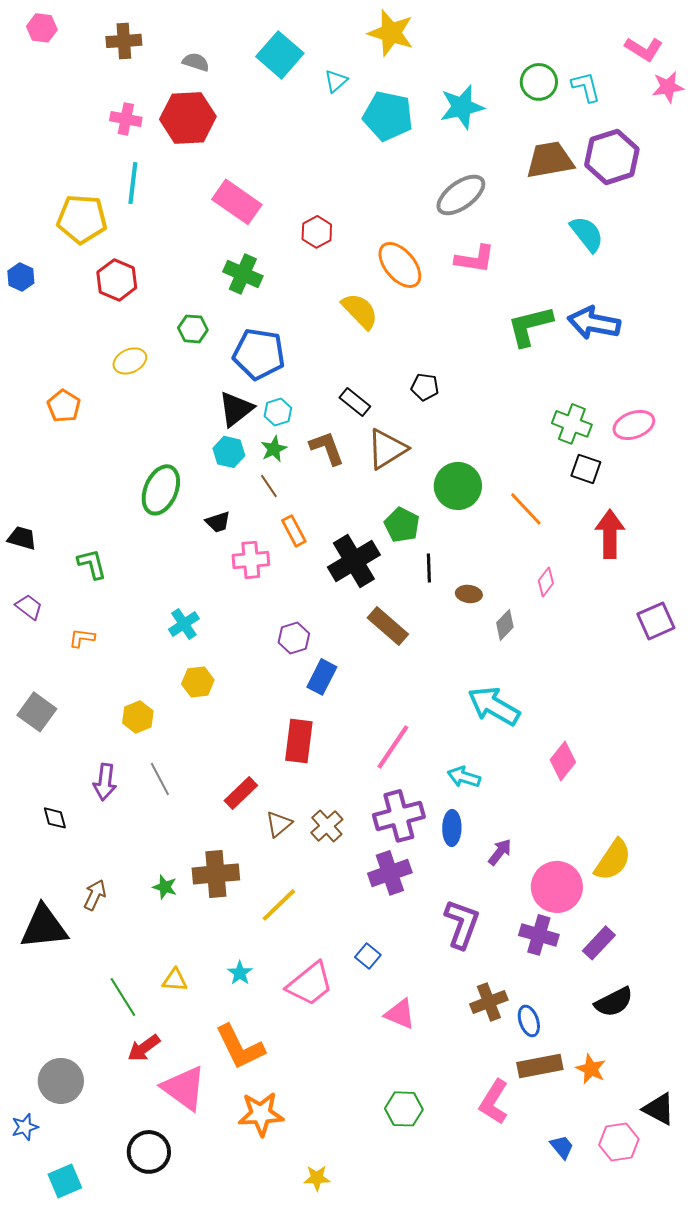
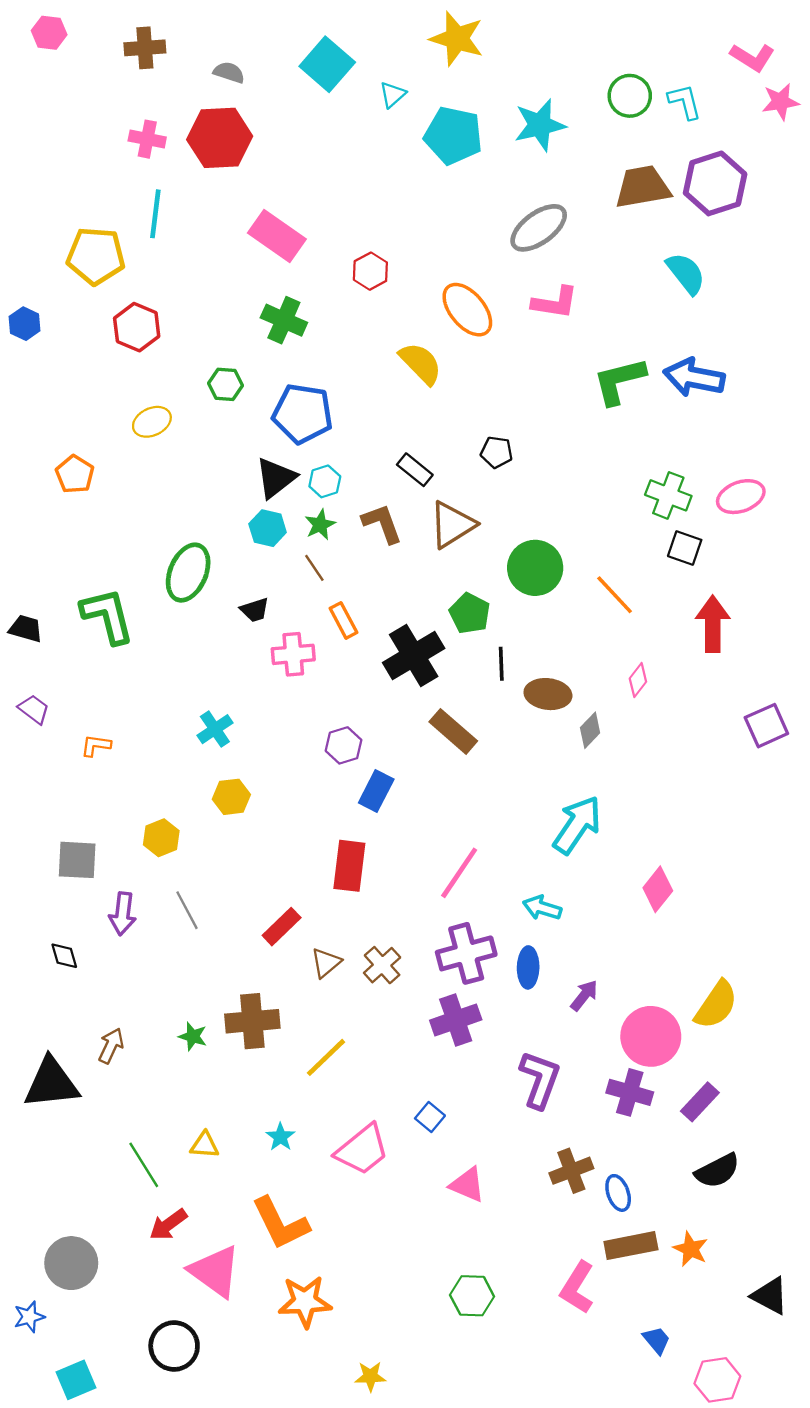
green L-shape: (92, 564) -> (107, 616), moved, size x1.6
brown ellipse: (469, 594) -> (548, 694), size x1.5
cyan arrow: (494, 706) -> (577, 825), turned 94
gray square: (37, 712) -> (77, 860), moved, turned -33
pink hexagon: (619, 1142) -> (717, 1380), moved

